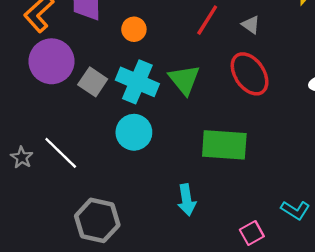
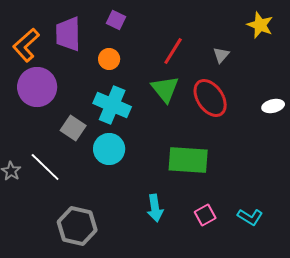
gray triangle: (251, 25) -> (221, 55), moved, turned 36
green triangle: (184, 80) -> (165, 89), moved
gray square: (93, 82) -> (73, 128), moved
pink square: (252, 233) -> (205, 215), moved

